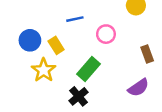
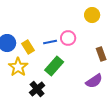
blue line: (75, 19) -> (50, 42), moved
black cross: (79, 96) -> (37, 89), moved

